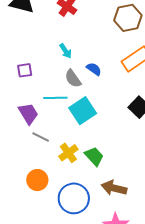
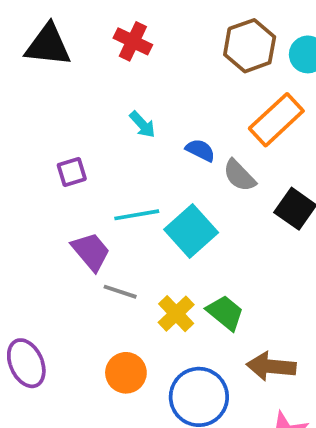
gray semicircle: (73, 79) -> (239, 175), moved

